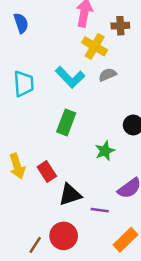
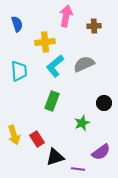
yellow cross: (95, 46) -> (45, 42), moved, turned -36
gray semicircle: (107, 75) -> (84, 64), size x1.5
cyan L-shape: (70, 77) -> (55, 66), turned 95

